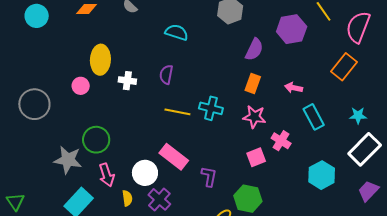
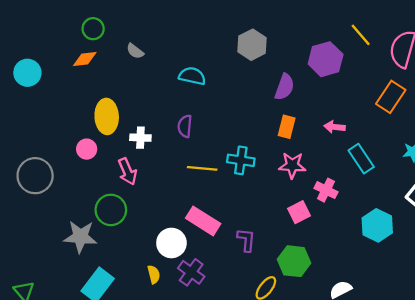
pink arrow: (107, 175) -> (127, 171), moved

